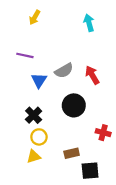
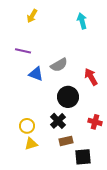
red arrow: (92, 75) -> (91, 77), moved
blue triangle: (39, 80) -> (36, 74), turned -42
black cross: (34, 115) -> (58, 121), moved
yellow circle: (39, 137) -> (27, 126), moved

